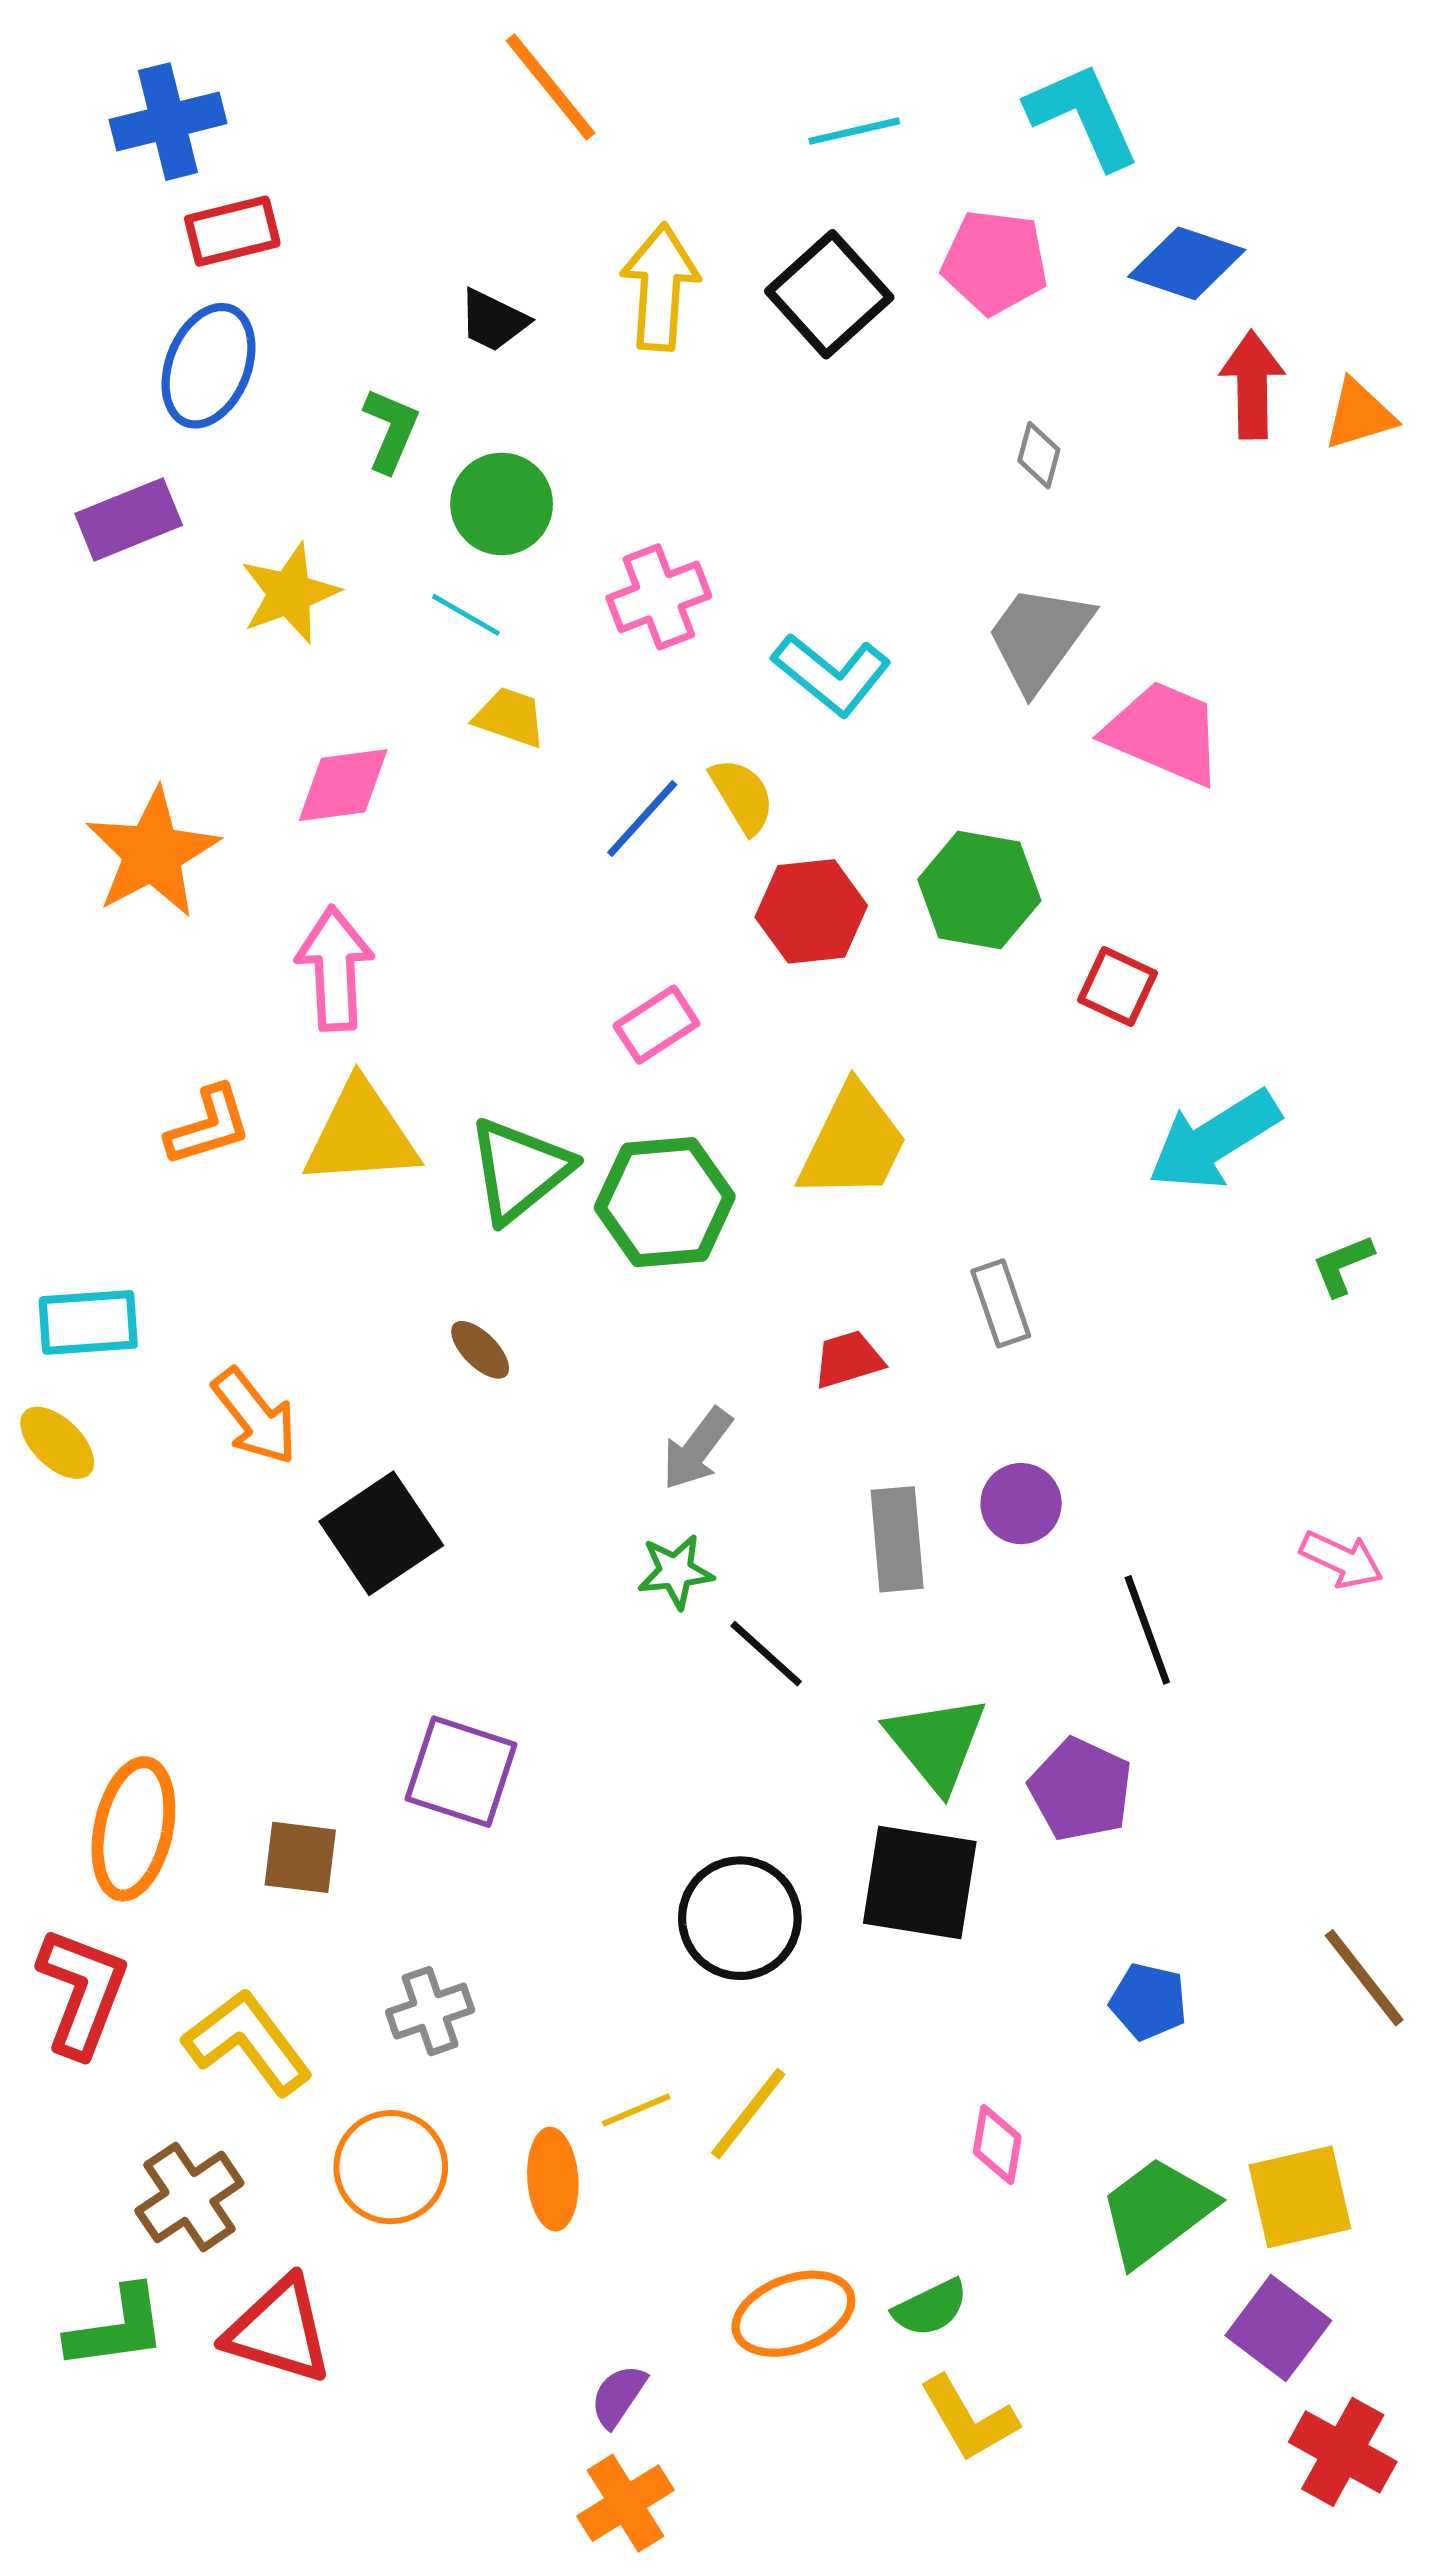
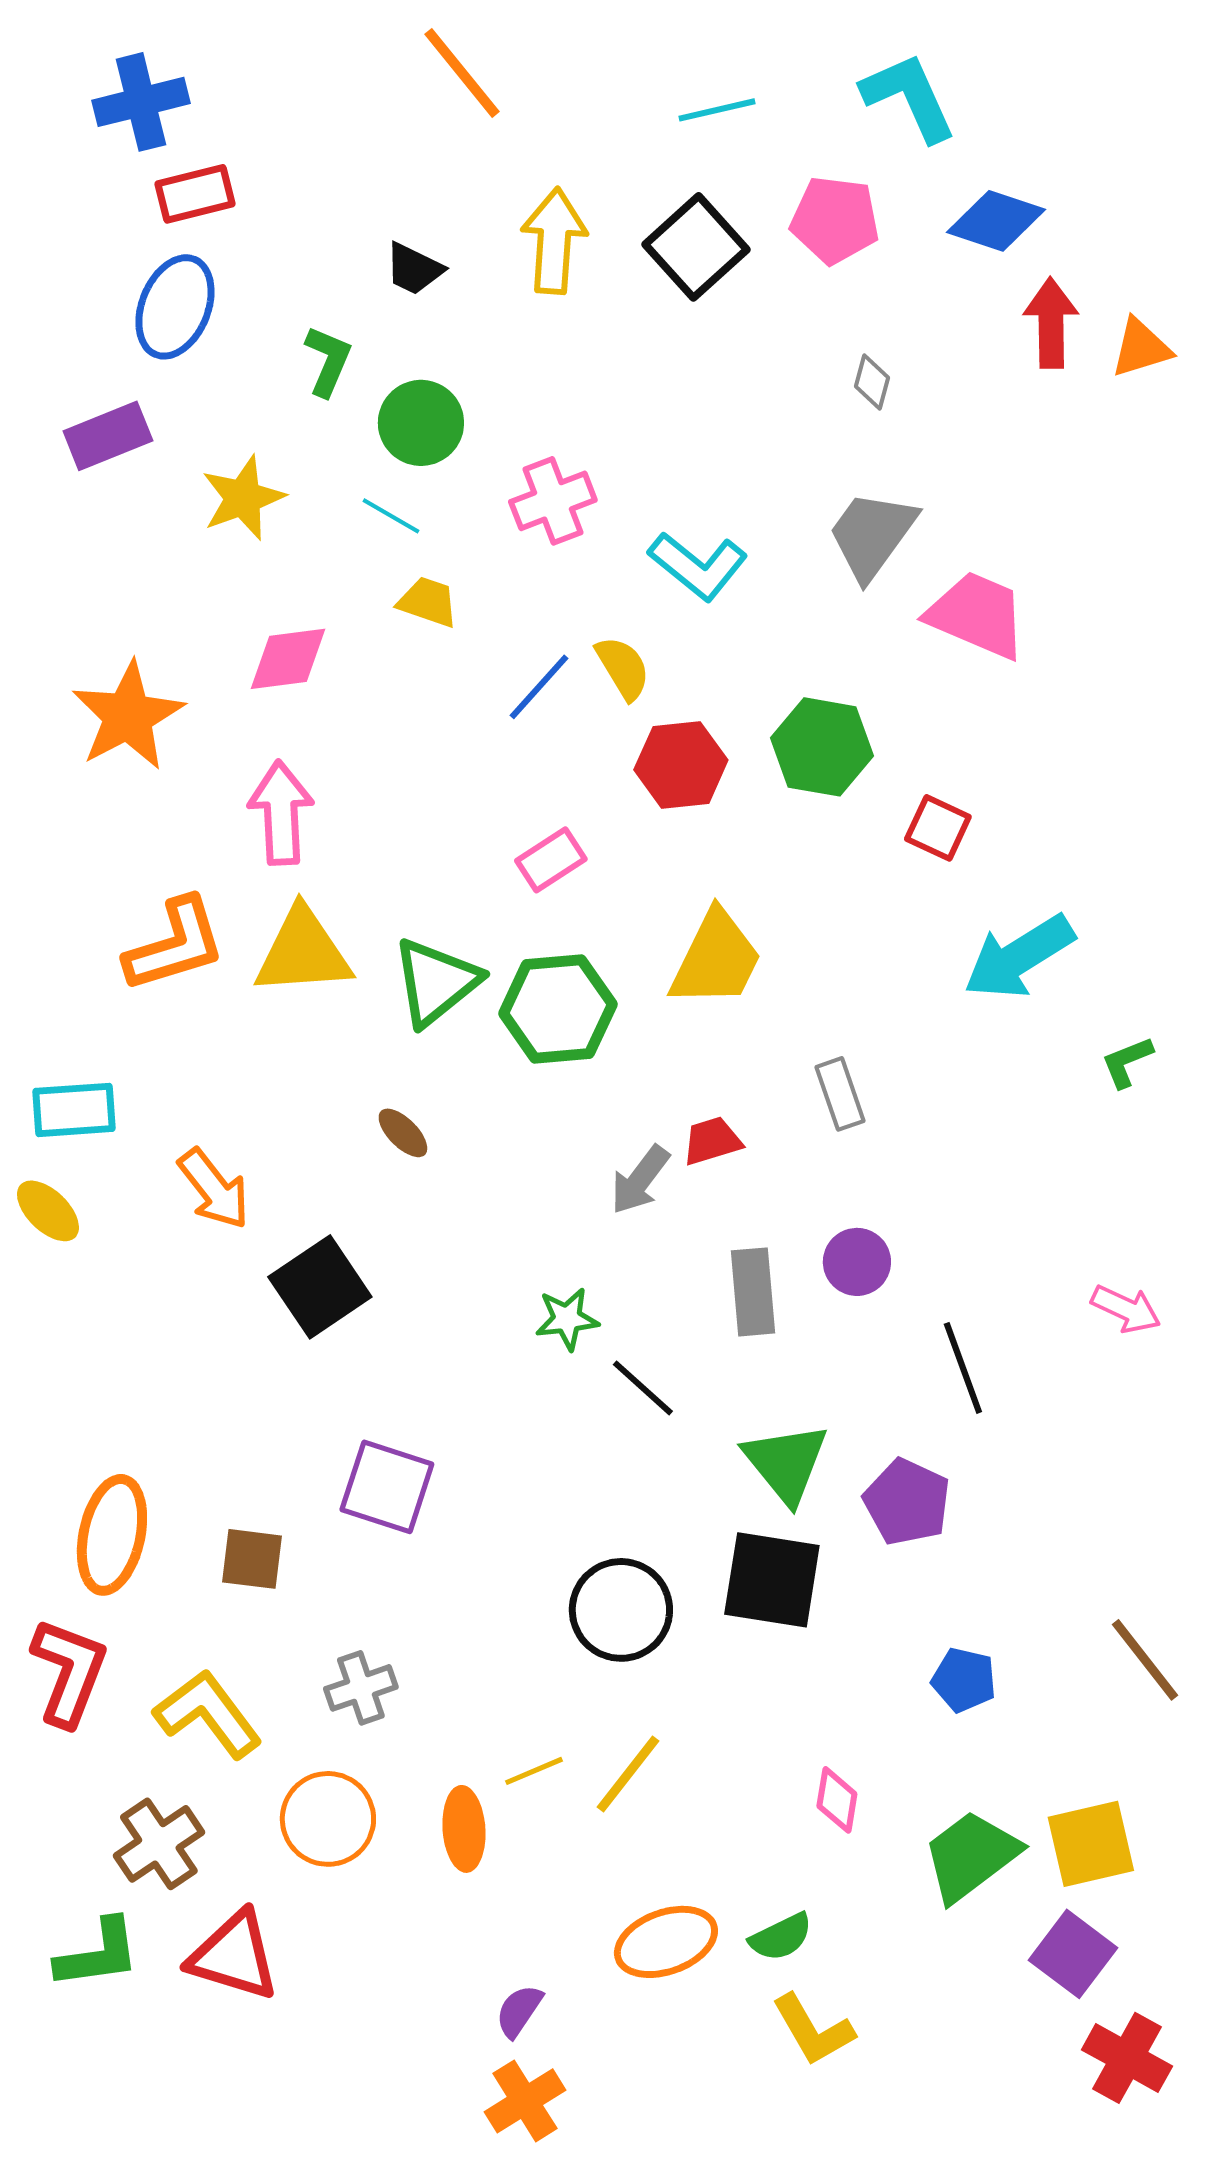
orange L-shape: (208, 1126) -> (175, 945), size x1.4
gray arrow: (697, 1449) -> (640, 1180), moved

